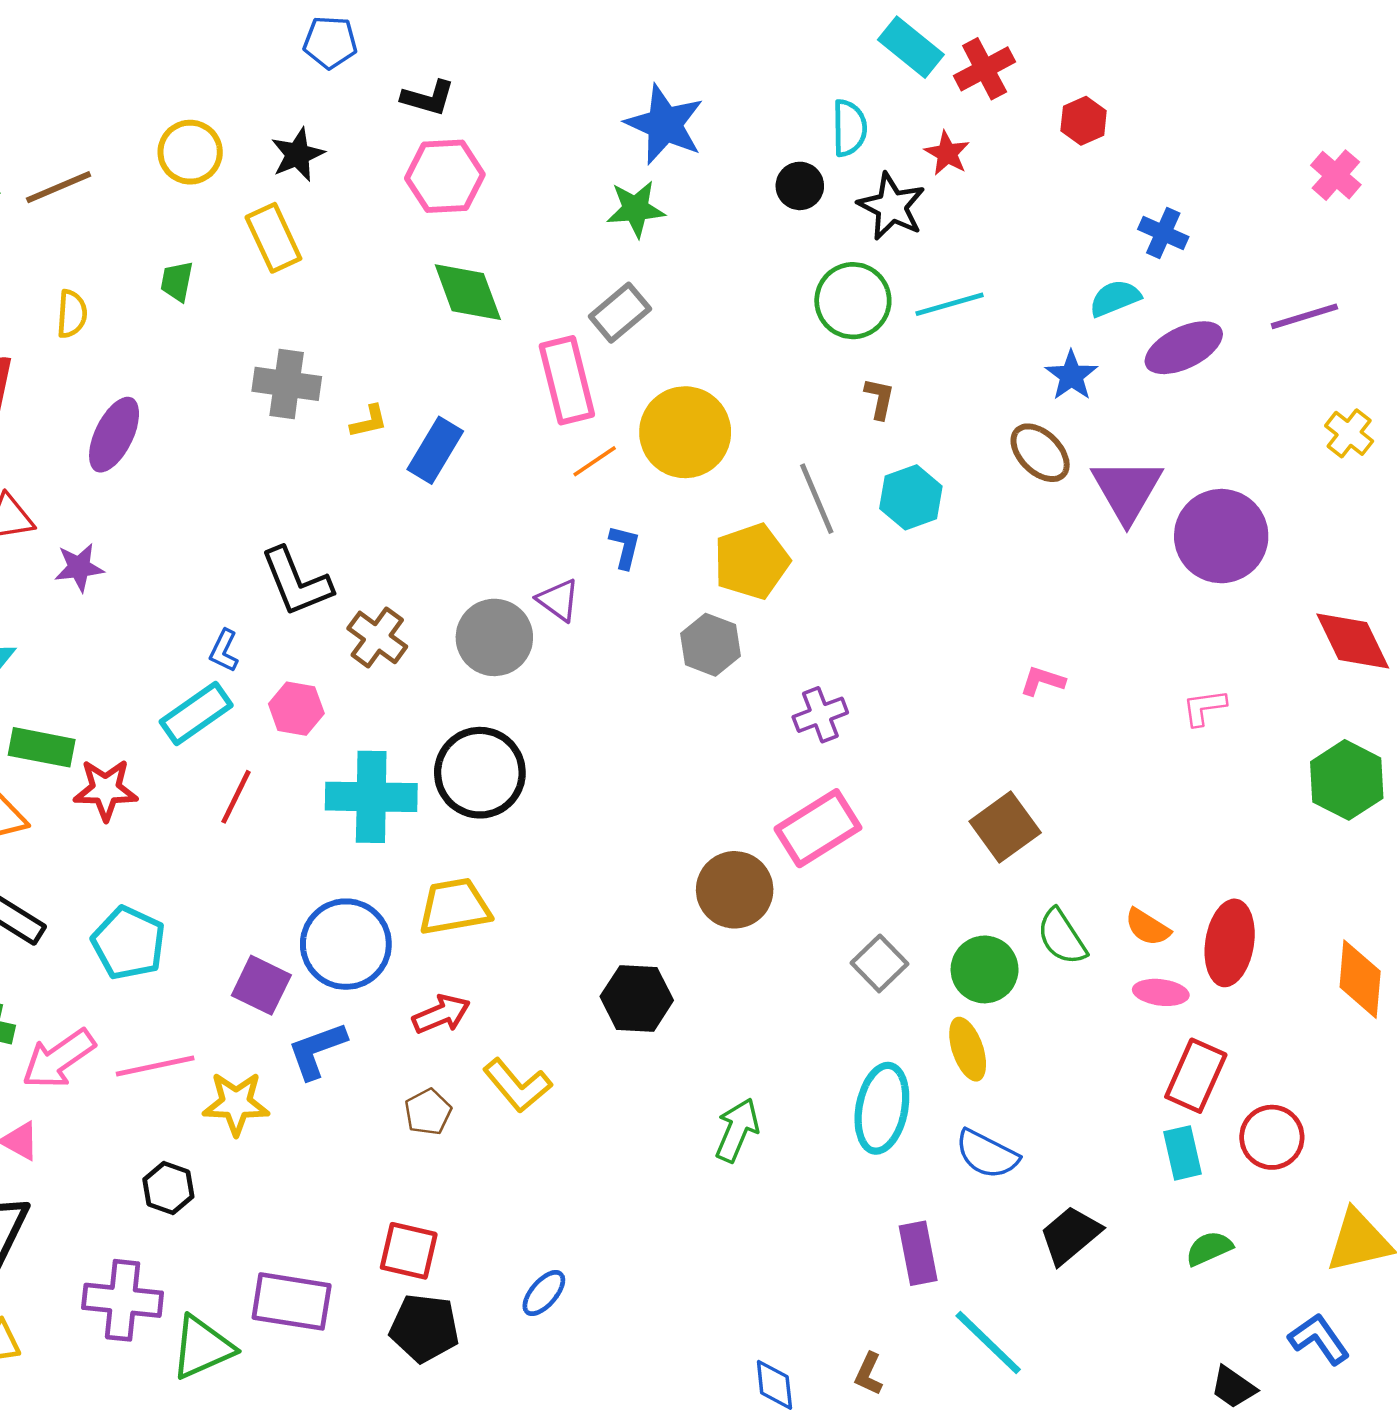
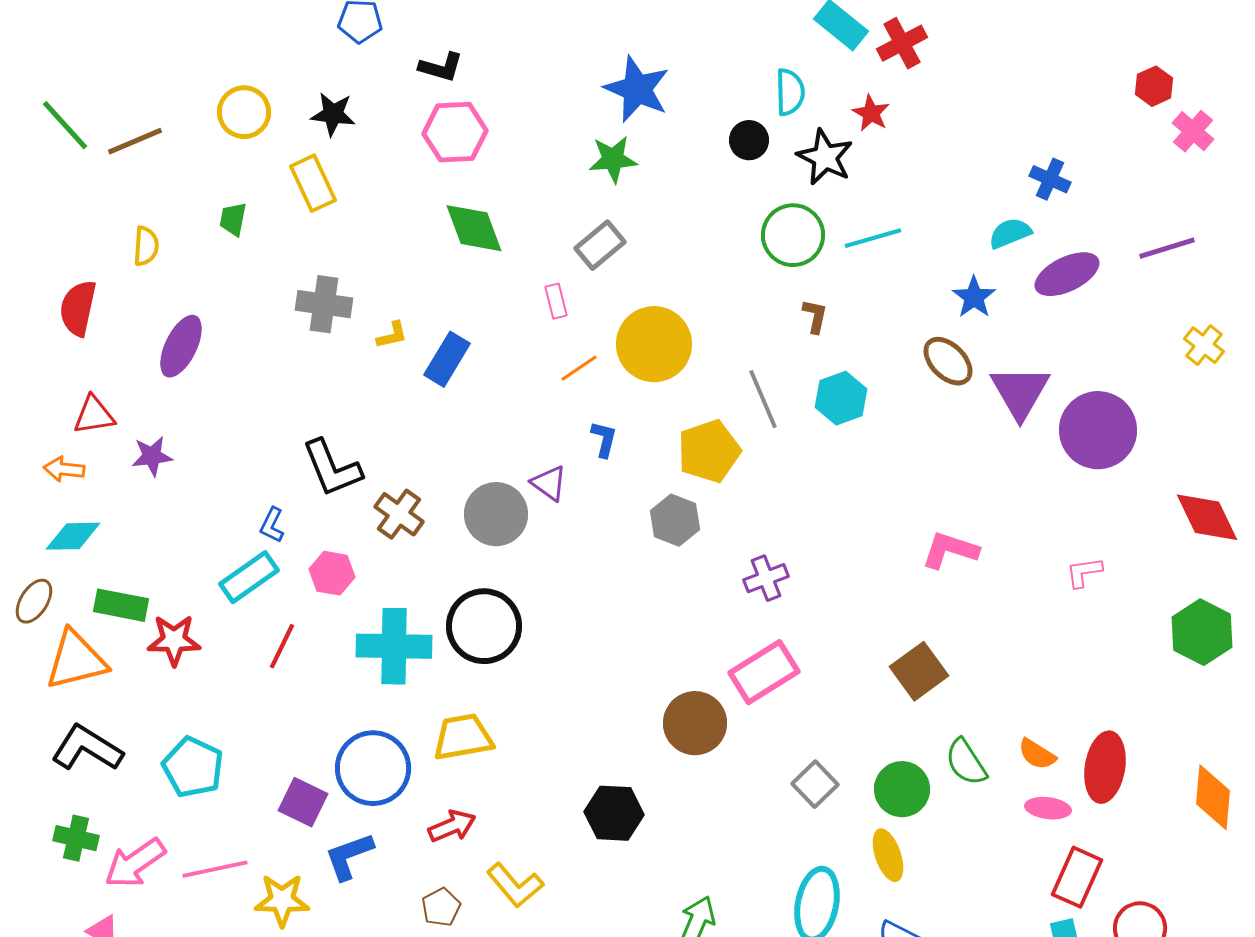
red hexagon: (1084, 121) -> (1154, 86), moved
black star: (298, 155) -> (333, 114), turned 30
pink rectangle: (567, 380) -> (556, 301), size x0.5
pink L-shape: (1042, 681) -> (950, 550), size x1.5

